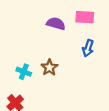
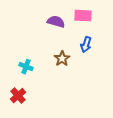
brown star: (49, 67) -> (62, 59), moved

